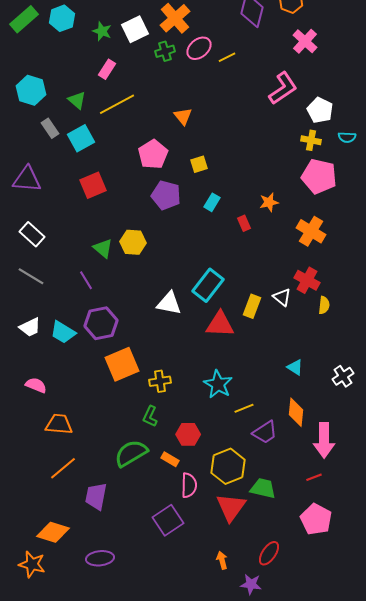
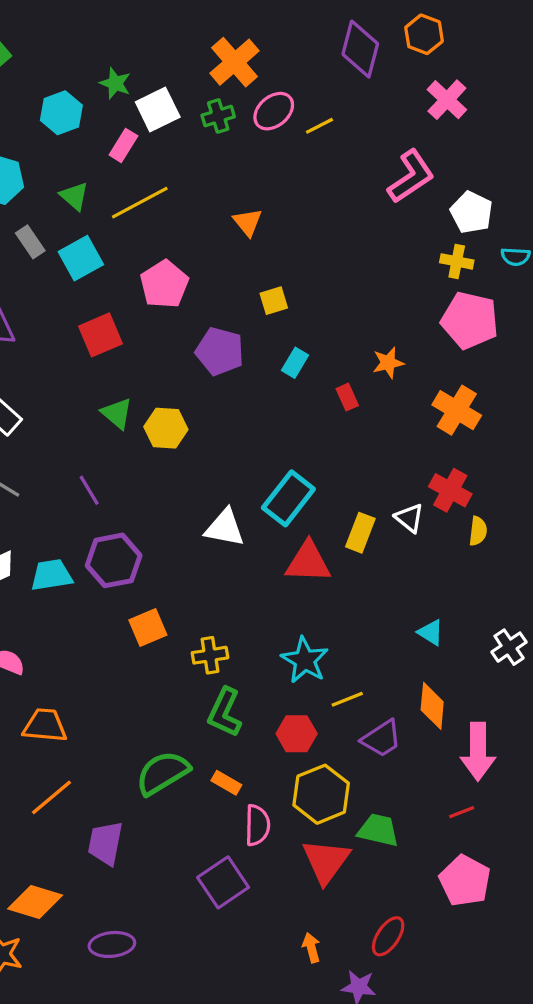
cyan hexagon: (62, 18) -> (61, 113), moved
white square: (135, 29) -> (158, 109), moved
pink pentagon: (153, 154) -> (164, 284), moved
green triangle: (103, 248) -> (117, 413), moved
cyan trapezoid: (63, 332) -> (51, 575), turned 140
orange square: (122, 364) -> (148, 627), size x0.7
green L-shape: (150, 416) -> (225, 712), moved, size x1.4
red hexagon: (188, 434) -> (297, 734), moved

